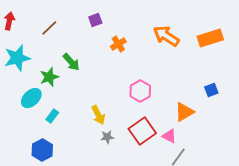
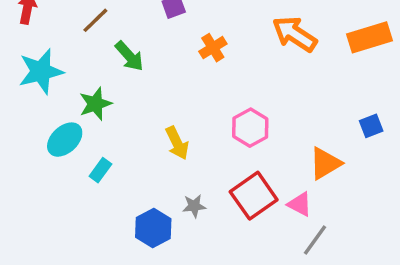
green arrow: (71, 62) -> (129, 56), moved
yellow arrow: (98, 115) -> (177, 143), moved
blue hexagon: (42, 150) -> (153, 228), moved

